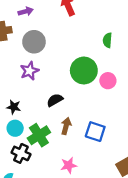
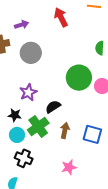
purple star: (29, 71) -> (28, 92), moved
green cross: (39, 135) -> (38, 126), moved

